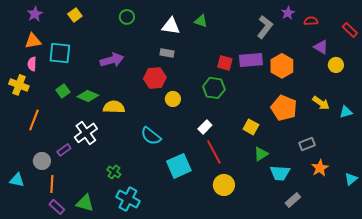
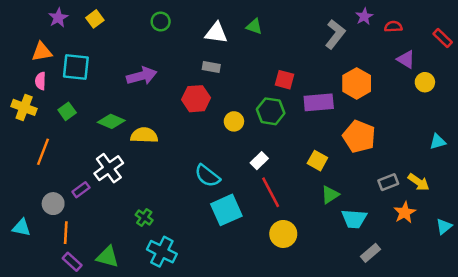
purple star: (35, 14) -> (58, 18), moved
purple rectangle: (251, 60) -> (319, 102), moved
green square: (63, 91) -> (67, 111), moved
yellow circle: (173, 99) -> (234, 121), moved
yellow arrow: (321, 103) -> (419, 182), moved
cyan semicircle: (151, 136) -> (207, 176), moved

